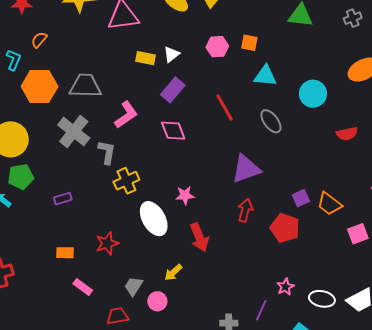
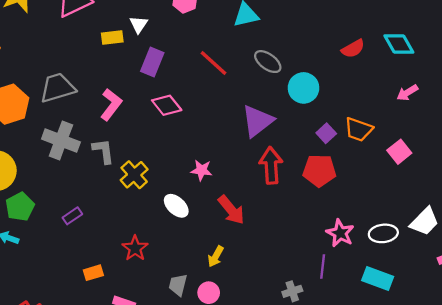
cyan circle: (313, 94) -> (303, 88), moved
pink star: (185, 195) -> (201, 170), turned 30
red arrow: (245, 210) -> (271, 165), size x1.4
white ellipse: (154, 219) -> (176, 206), size x0.7
pink star: (285, 287) -> (340, 233), size x1.4

